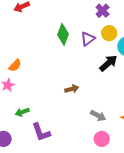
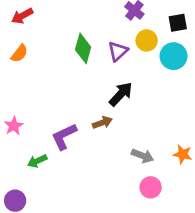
black arrow: (108, 63) -> (121, 94), moved
orange semicircle: (15, 65) -> (19, 53), moved
purple L-shape: (41, 132) -> (64, 136), moved, turned 90

